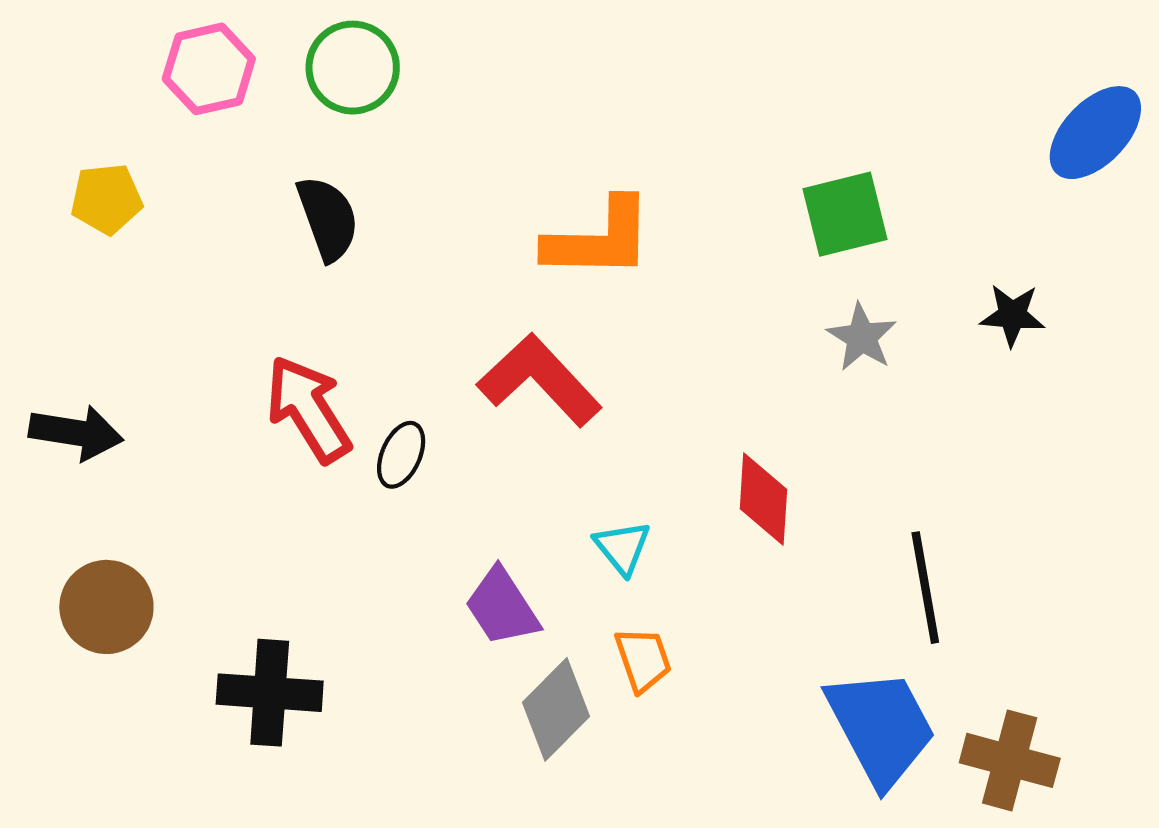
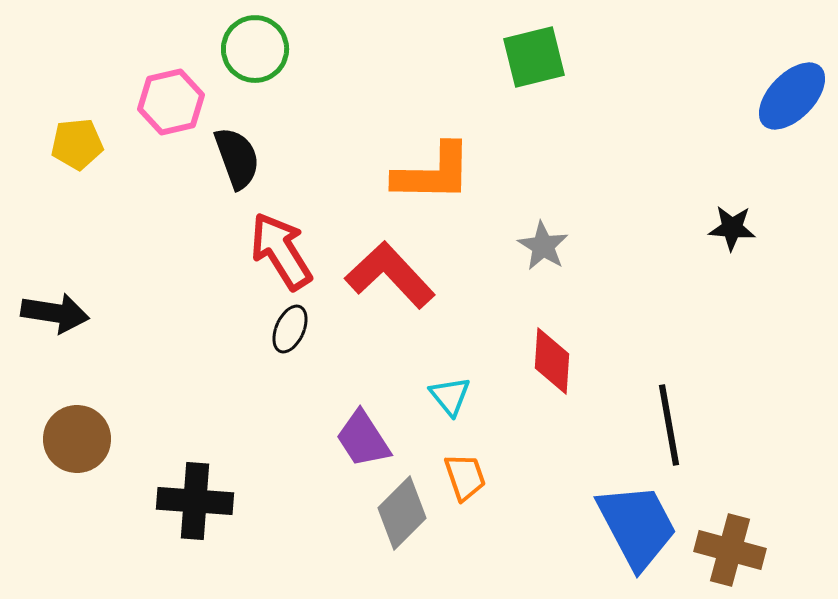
pink hexagon: (209, 69) -> (171, 102), moved
green square: (845, 214) -> (534, 57), moved
gray star: (862, 337) -> (543, 246), moved
red arrow: (308, 409) -> (281, 251), moved

